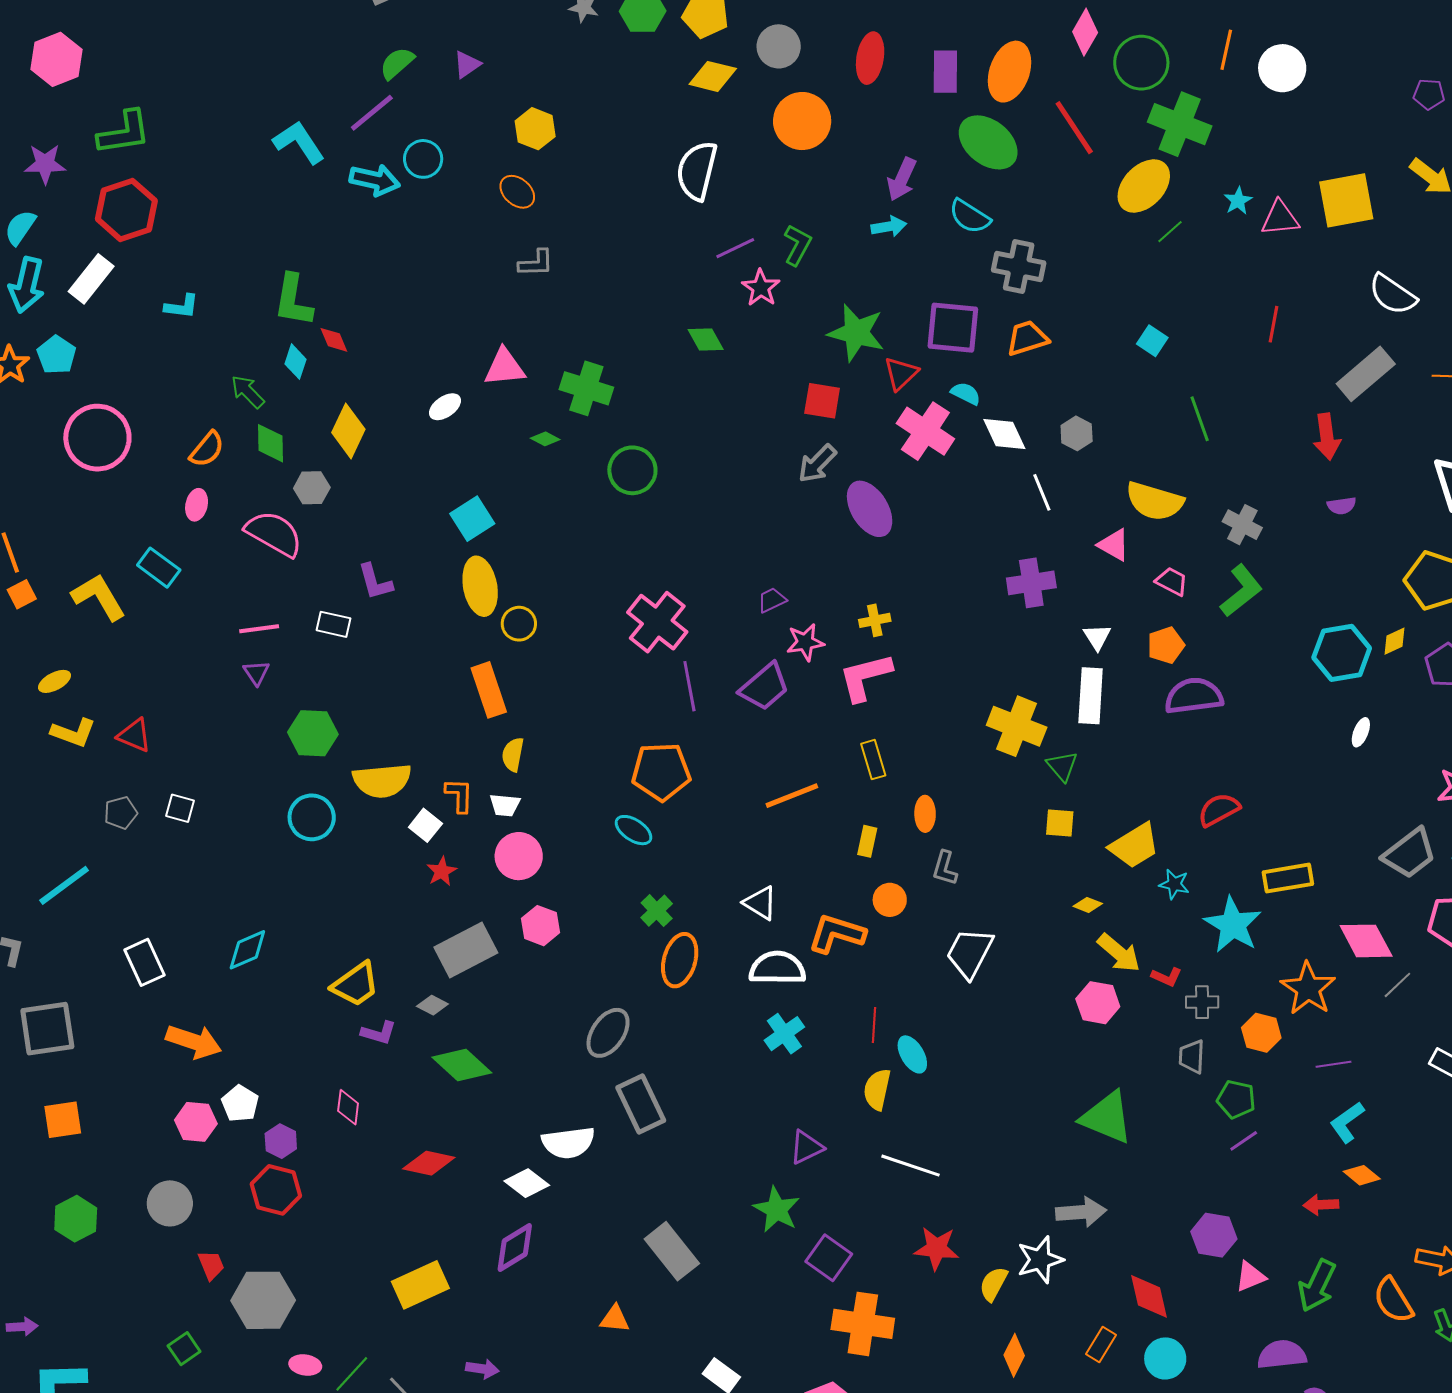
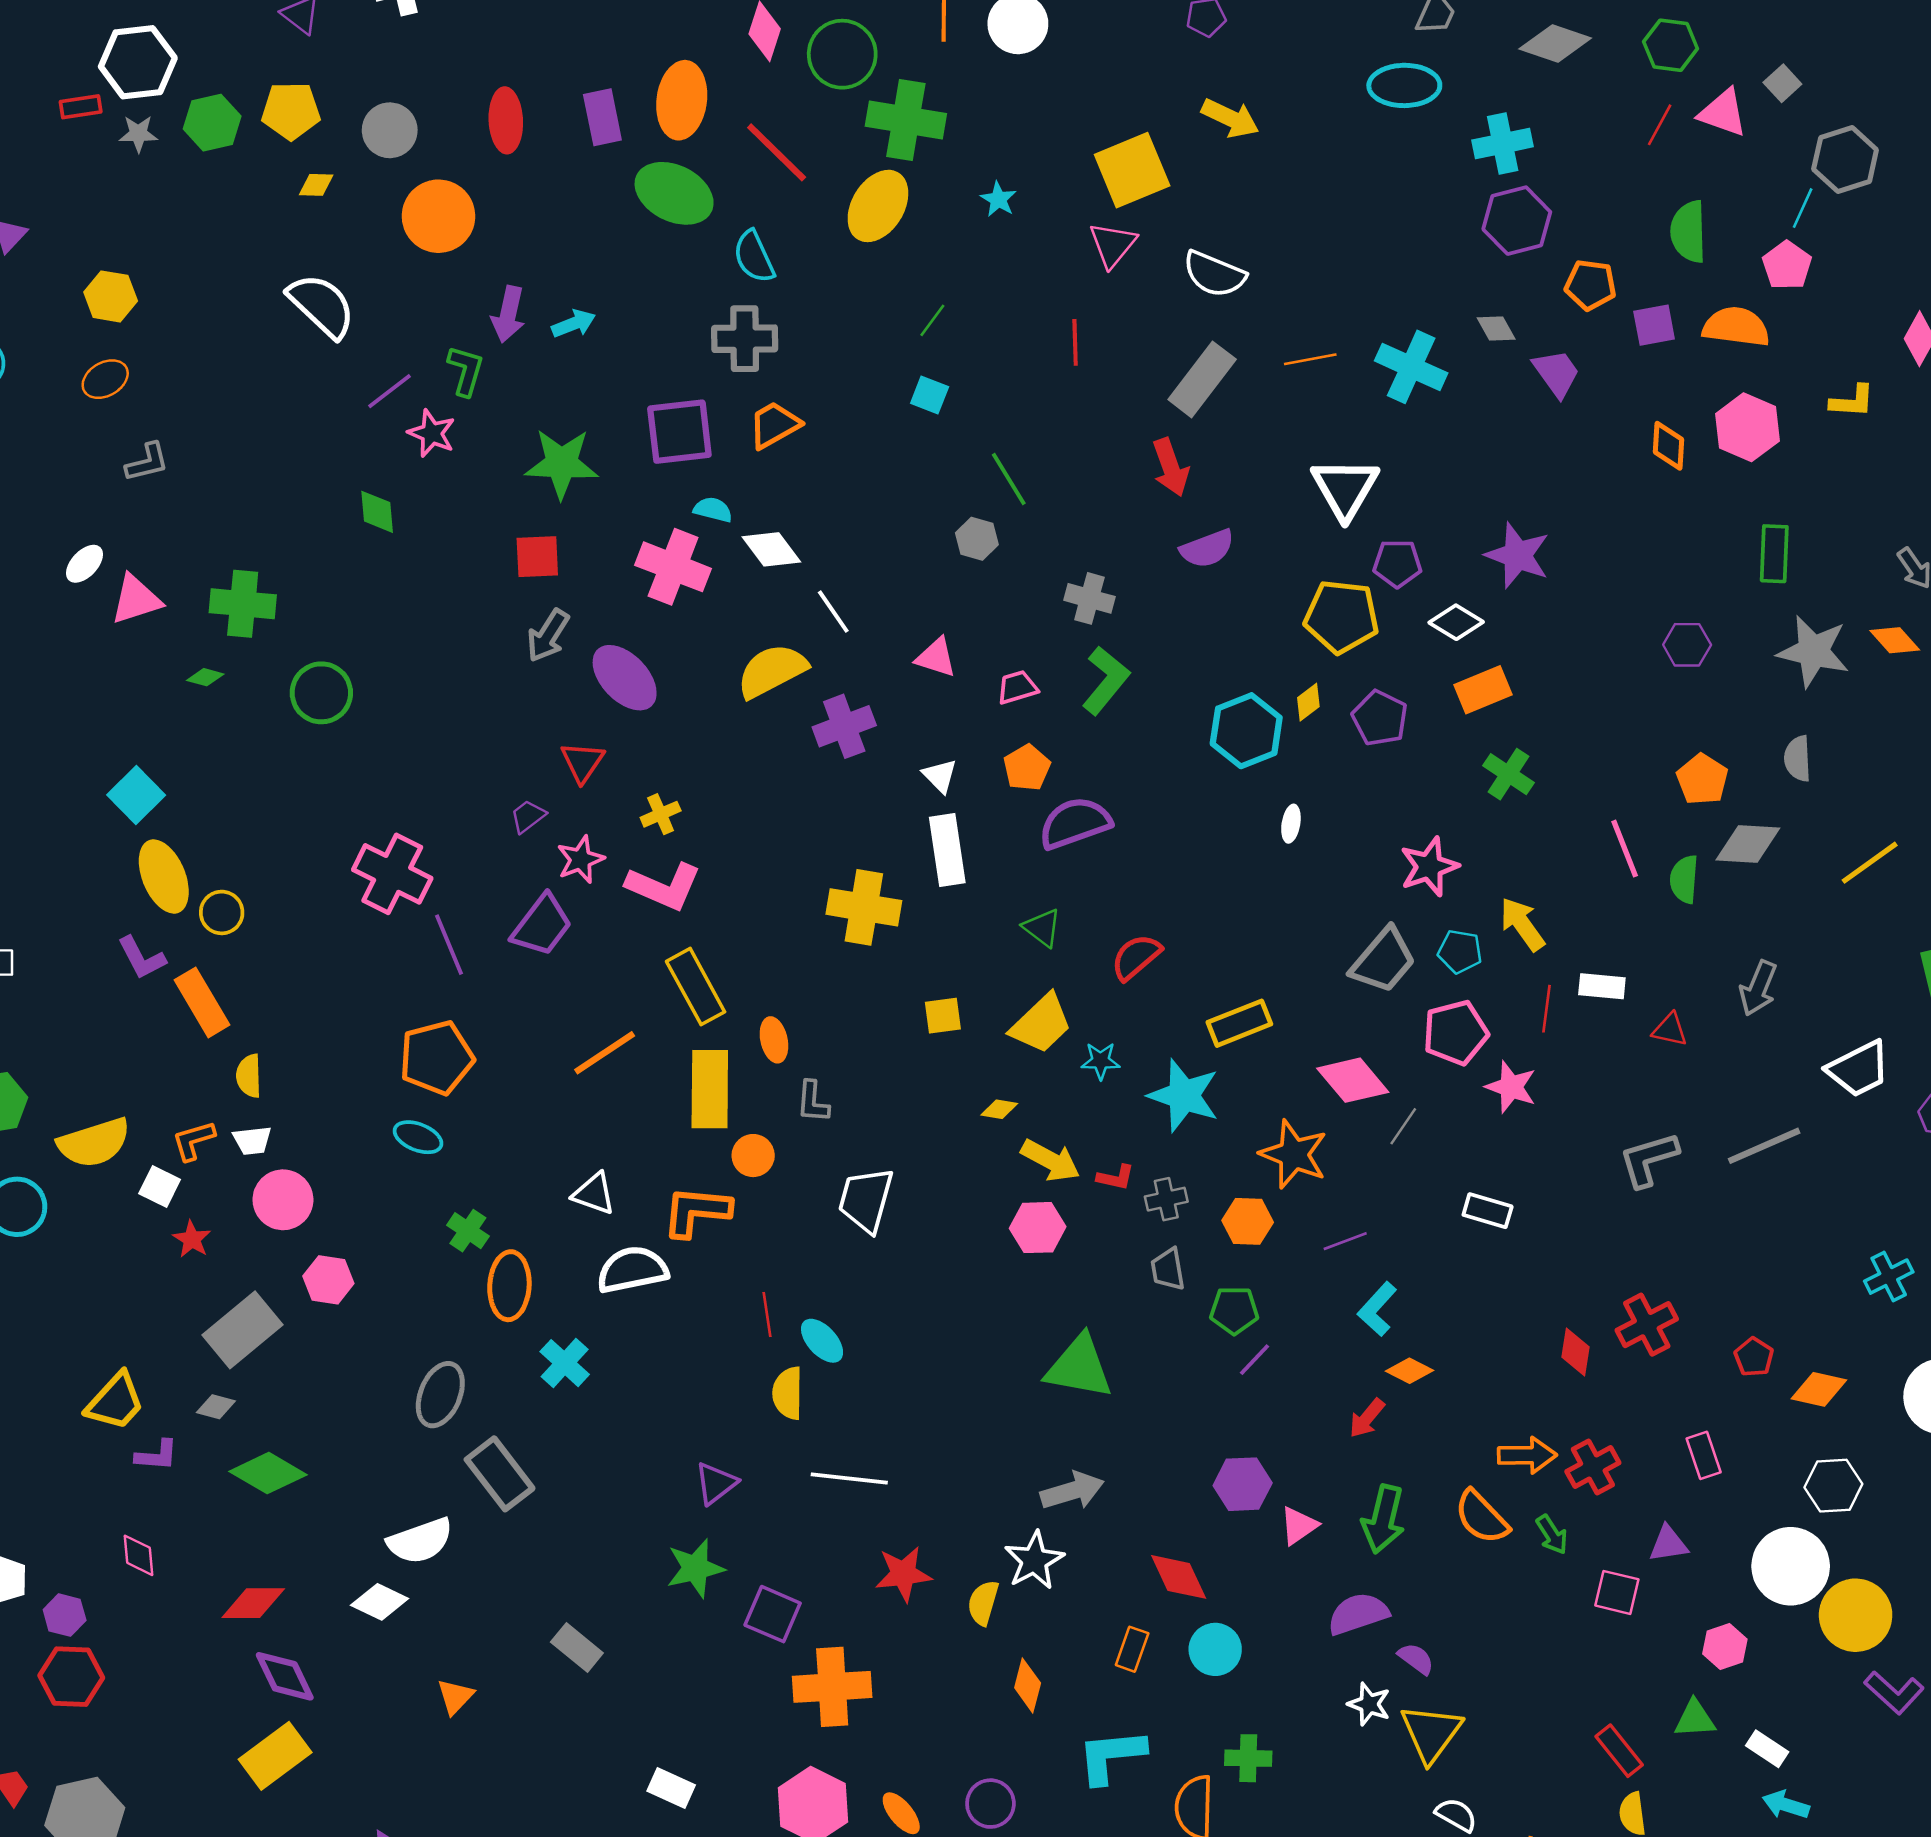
yellow diamond: (713, 76) -> (316, 185), size x0.6
white semicircle: (697, 171) -> (322, 305), turned 132
purple arrow: (902, 179) -> (508, 314), moved
orange ellipse: (517, 192) -> (105, 379), turned -60
cyan semicircle: (970, 216) -> (754, 257), moved, turned 45
pink triangle: (1280, 218) -> (1113, 245), moved, turned -33
green line: (1170, 232) -> (932, 320), moved
green diamond: (706, 340) -> (377, 512), turned 36
red triangle: (901, 374) -> (582, 762), moved
white ellipse: (445, 407) -> (85, 564), moved
gray hexagon: (1077, 433) -> (977, 539), moved
yellow semicircle: (1155, 501) -> (772, 671), moved, turned 148
purple semicircle: (1342, 506) -> (1207, 549), size x1.5
pink trapezoid: (1172, 581) -> (1017, 687), turned -32
purple L-shape: (375, 582) -> (142, 958), moved
pink L-shape: (865, 677) -> (664, 887), turned -130
yellow rectangle: (873, 760) -> (696, 987), size x1.5
green triangle: (1062, 766) -> (1042, 928), moved
orange L-shape: (459, 795) -> (193, 1140), turned -96
yellow rectangle: (867, 841) -> (710, 1089), size x2.0
cyan cross: (784, 1034) -> (565, 1363), moved
red arrow: (1321, 1205) -> (1367, 1418), turned -36
green star: (777, 1209) -> (695, 1568), turned -30
purple diamond: (515, 1248) -> (285, 1676), moved, turned -72
gray rectangle: (672, 1251) -> (577, 1647), size x0.7
orange triangle: (615, 1319) -> (455, 1697), moved, turned -40

